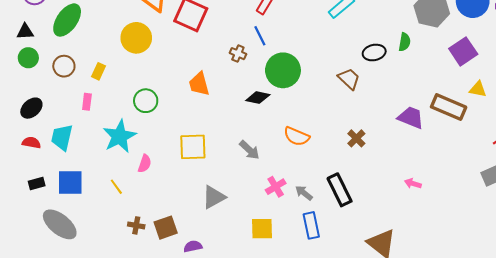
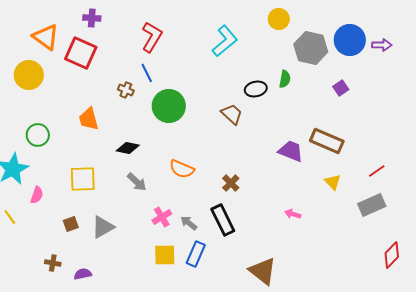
purple square: (463, 51) -> (341, 88), size x0.6
yellow triangle: (478, 89) -> (333, 182), moved, turned 36
black diamond: (258, 98) -> (128, 148), moved
brown cross: (356, 138) -> (231, 183), moved
brown cross: (136, 225) -> (53, 263), moved
blue rectangle: (311, 225) -> (196, 254), turned 35
brown square: (166, 228) -> (71, 224), moved, size x0.7
yellow square: (262, 229) -> (165, 255), moved

